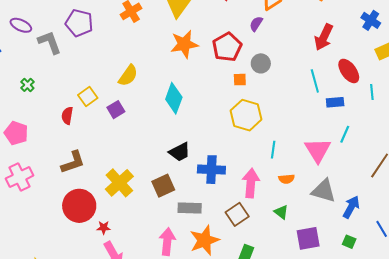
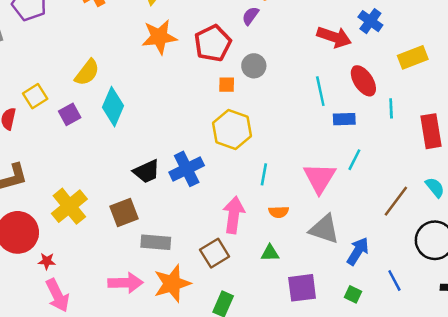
blue cross: (371, 20) -> (370, 21), moved
red arrow: (324, 37) -> (334, 37), turned -100
cyan diamond: (174, 98) -> (113, 107), moved
blue cross: (211, 170) -> (187, 169), moved, turned -32
green triangle: (281, 212) -> (270, 253), turned -42
pink arrow: (167, 242) -> (125, 283), turned 80

